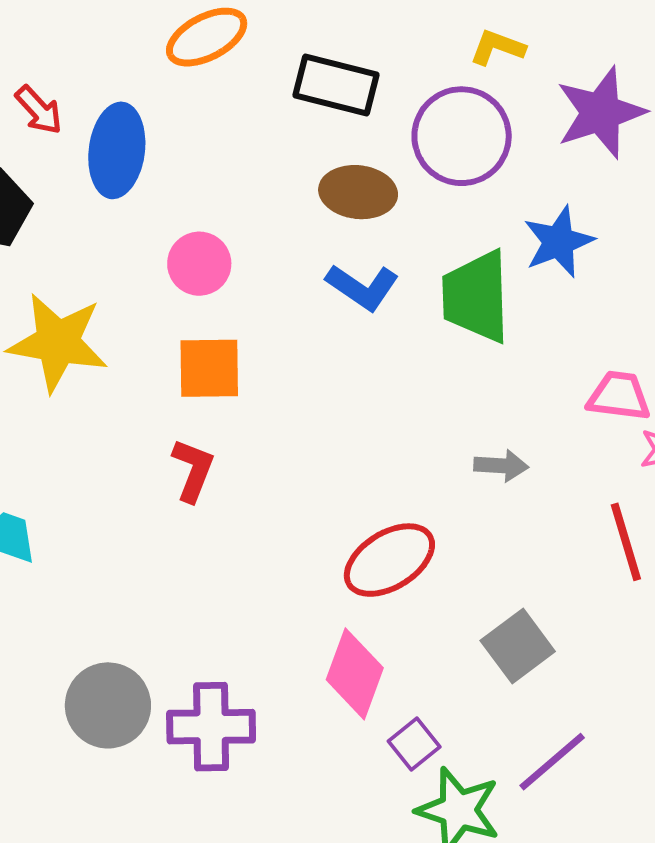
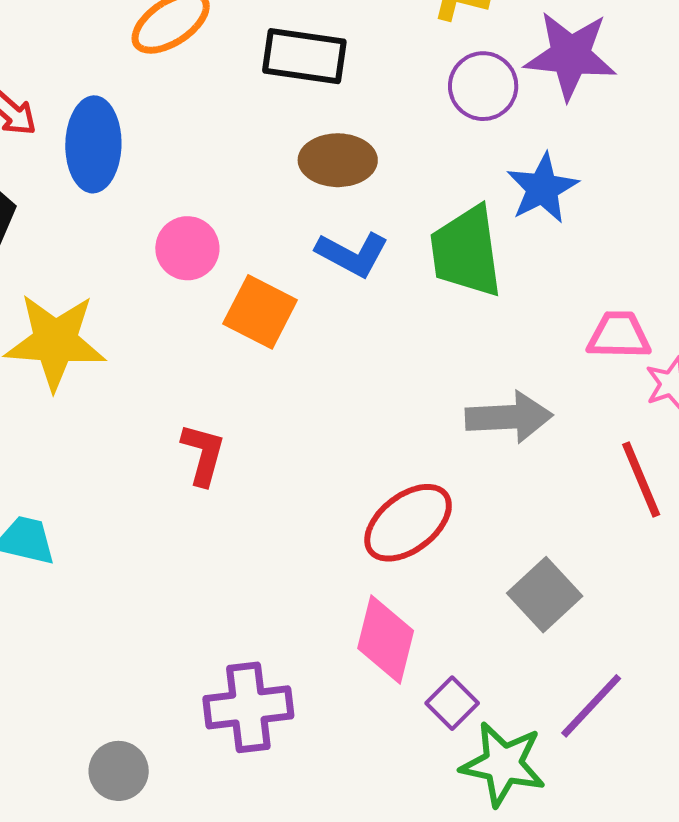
purple star: (601, 113) -> (570, 55), turned 30
purple circle: (462, 136) -> (483, 86), moved, size x0.7
orange square: (209, 368) -> (260, 312), moved, turned 34
gray arrow: (501, 466) -> (509, 417), size x1.6
gray circle: (108, 705) -> (119, 771), moved, size x0.7

